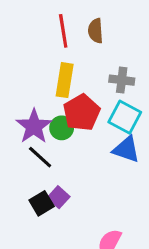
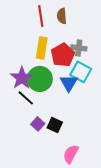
red pentagon: (82, 112) -> (63, 55), moved
green circle: (62, 128) -> (40, 79), size x1.6
blue triangle: (126, 149) -> (69, 83), moved, turned 42
black square: (42, 203) -> (55, 125), moved, turned -35

